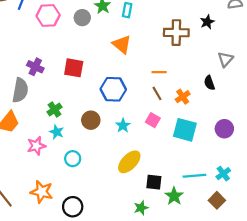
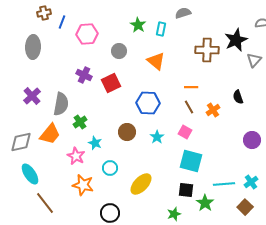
gray circle: (82, 18) -> (119, 51), moved
black star: (207, 22) -> (236, 40), size x1.6
gray triangle: (225, 59) -> (254, 60), moved
purple cross: (35, 67) -> (84, 75), moved
red square: (74, 68) -> (111, 83), turned -36
green cross: (54, 109) -> (80, 122), moved
cyan square: (185, 130) -> (191, 161), moved
pink star: (36, 146) -> (76, 156), turned -30
yellow ellipse: (129, 162) -> (141, 184), moved
orange star: (42, 192) -> (83, 185), moved

